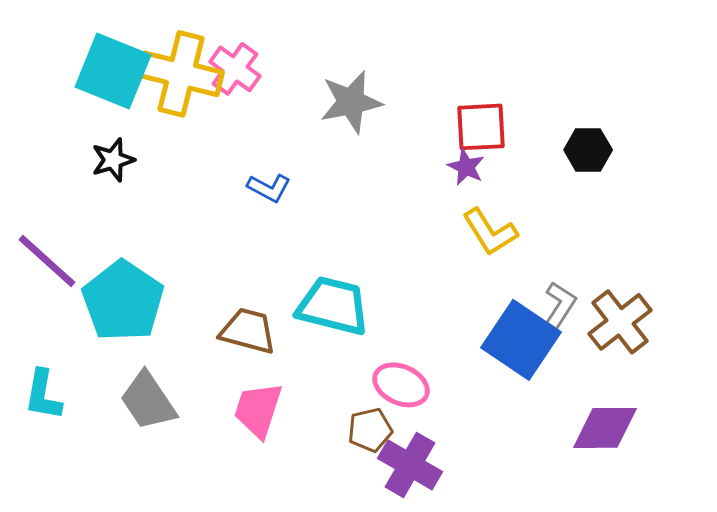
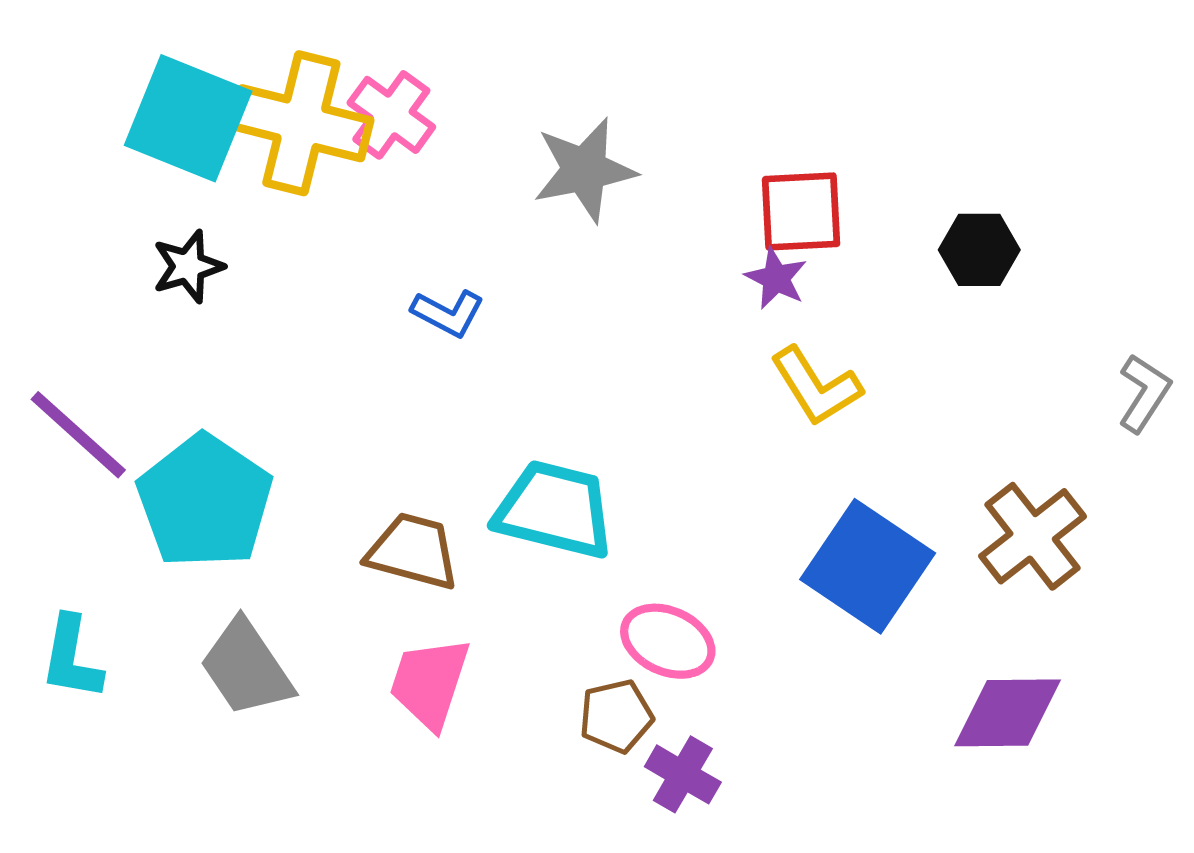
gray L-shape: (560, 305) -> (1144, 393), moved
purple cross: (410, 465) -> (683, 774), size x0.7

